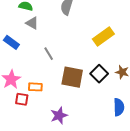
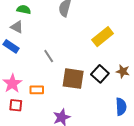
gray triangle: (32, 23) -> (17, 27), moved
red square: (22, 99) -> (16, 105), moved

